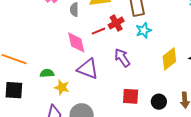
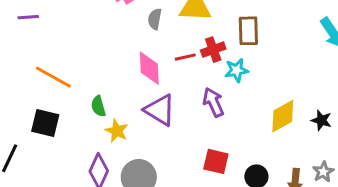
cyan star: (144, 30) -> (237, 70), moved
green semicircle: (47, 73) -> (98, 106), turned -112

